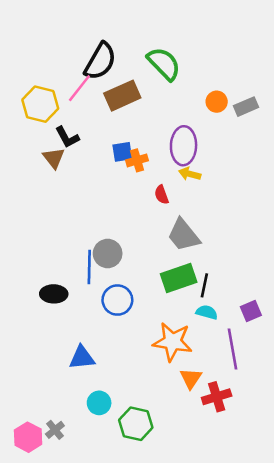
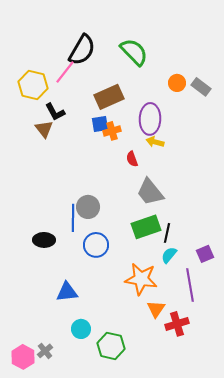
brown rectangle: (122, 96) -> (109, 97), moved
gray rectangle: (246, 107) -> (201, 87), turned 60
cyan semicircle: (207, 312) -> (169, 255), turned -66

